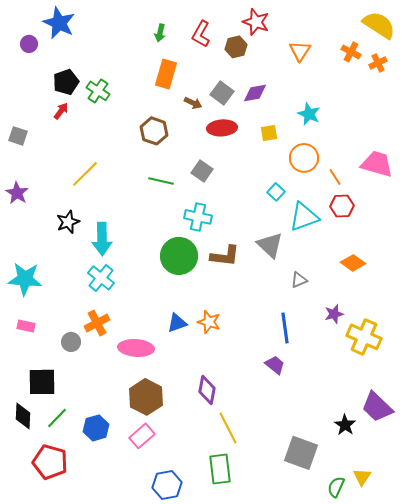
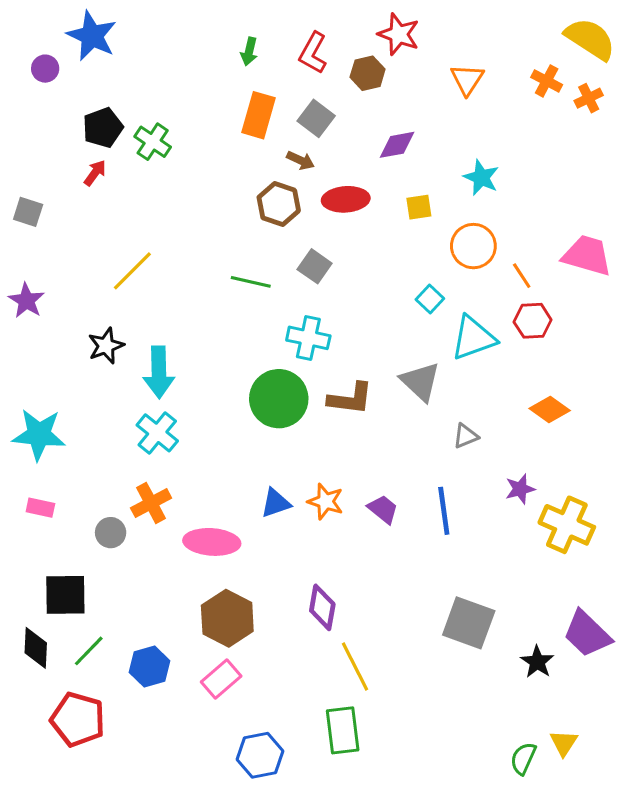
gray square: (222, 93) -> (316, 118), moved
brown hexagon: (154, 131) -> (279, 204), moved
purple trapezoid: (275, 365) -> (383, 509), moved
gray square: (301, 453) -> (469, 623), moved

